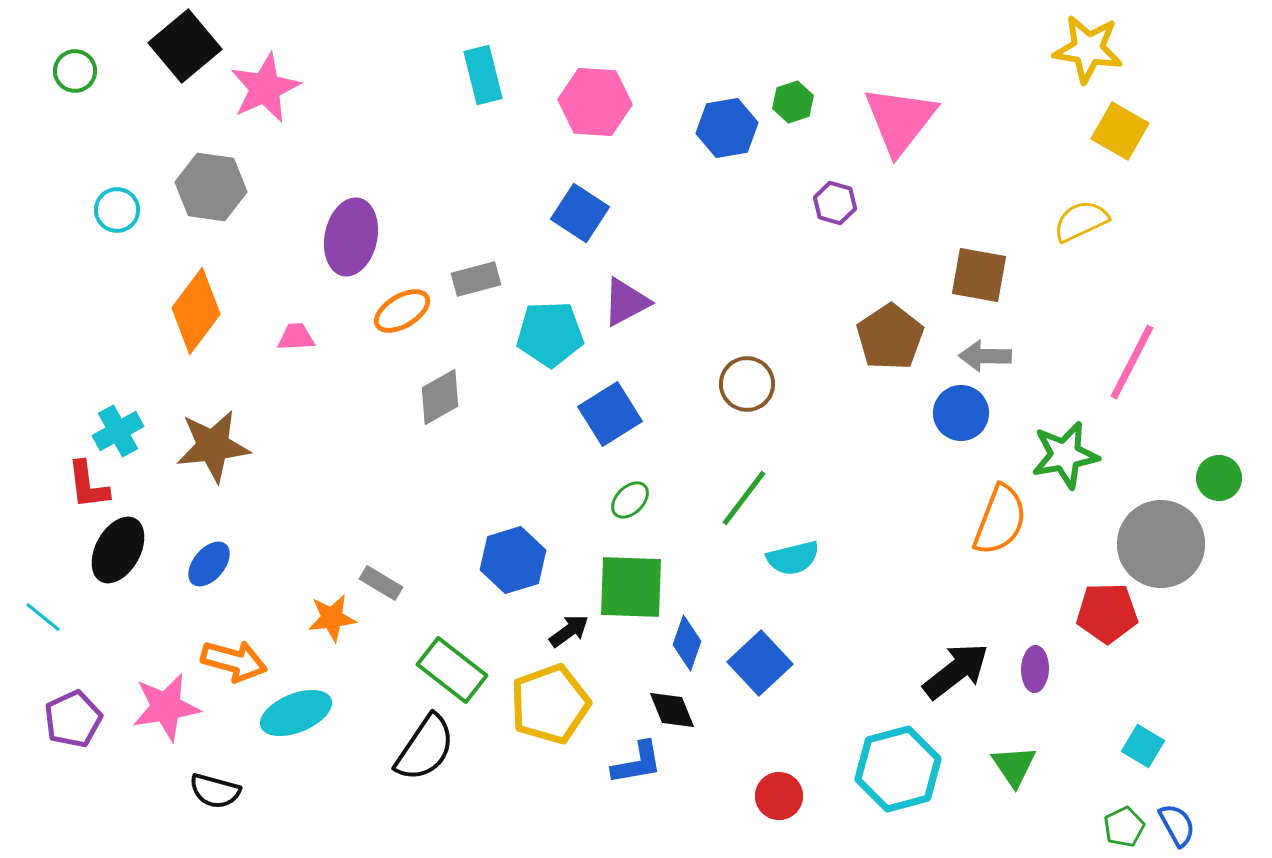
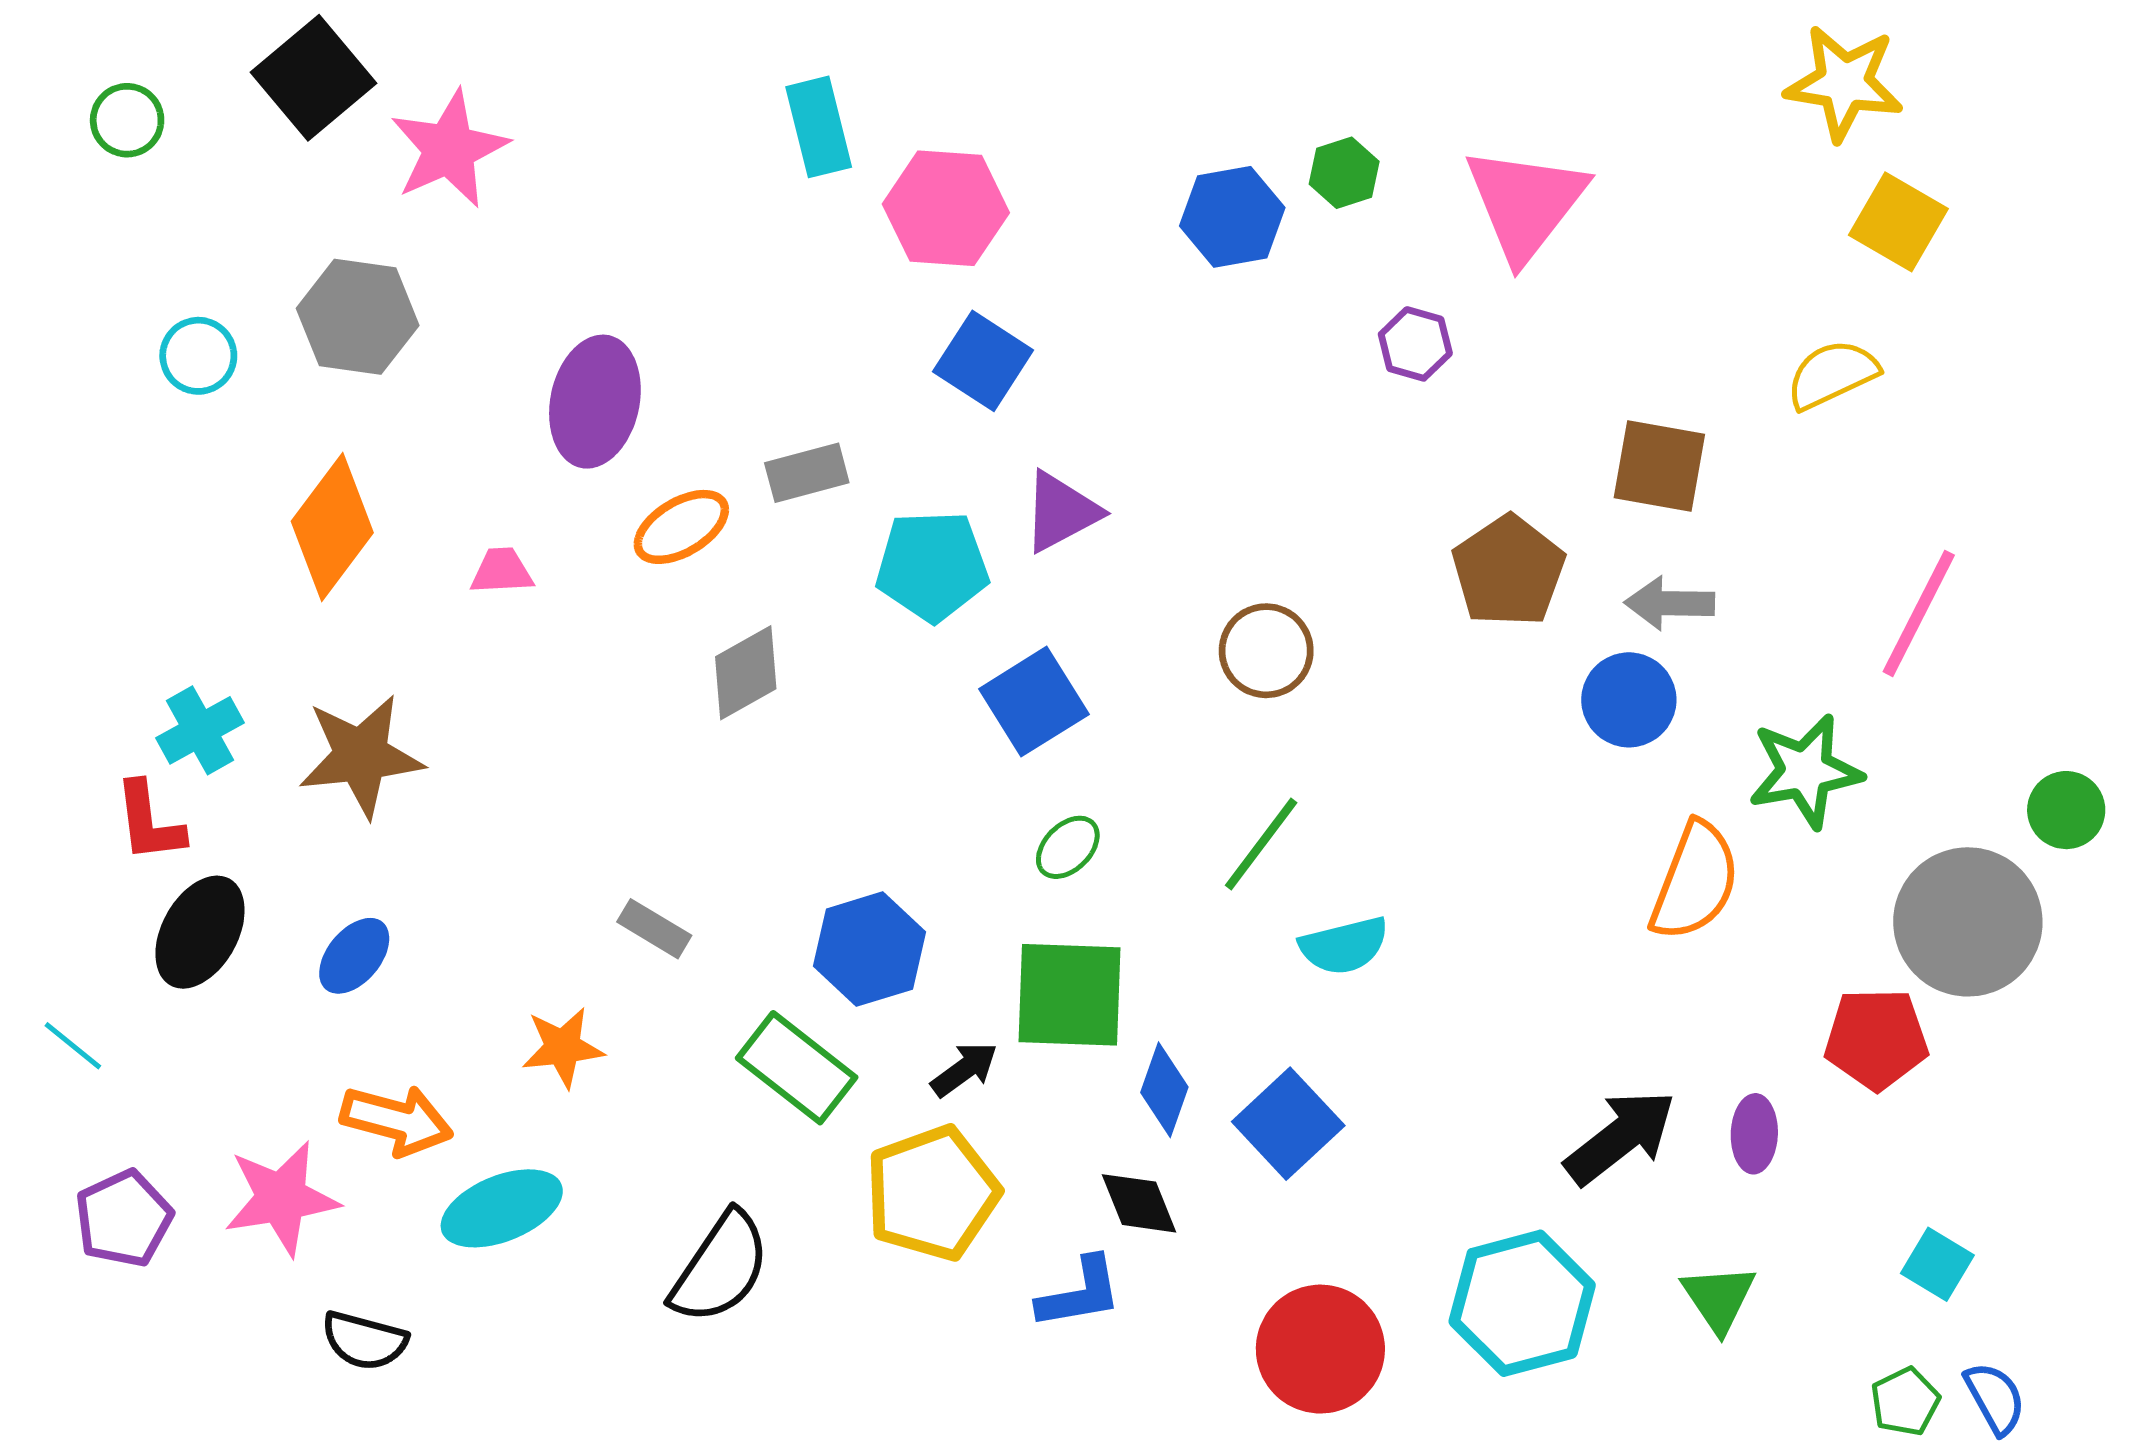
pink hexagon: (595, 102) -> (946, 208), moved
gray rectangle: (381, 583) -> (654, 929), moved
green rectangle: (452, 670) -> (797, 1068), moved
red circle: (779, 796) -> (1320, 1349), size x1.6

